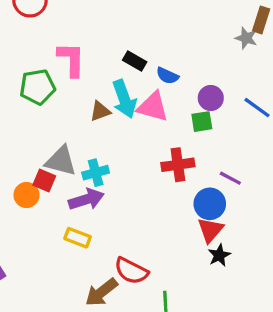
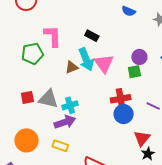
blue semicircle: (167, 76) -> (129, 11), moved
pink triangle: (153, 107) -> (104, 64), turned 40
red square: (44, 180) -> (27, 97), moved, turned -32
orange circle: (26, 195) -> (27, 140), moved, size x1.5
blue circle: (210, 204) -> (124, 114), moved

